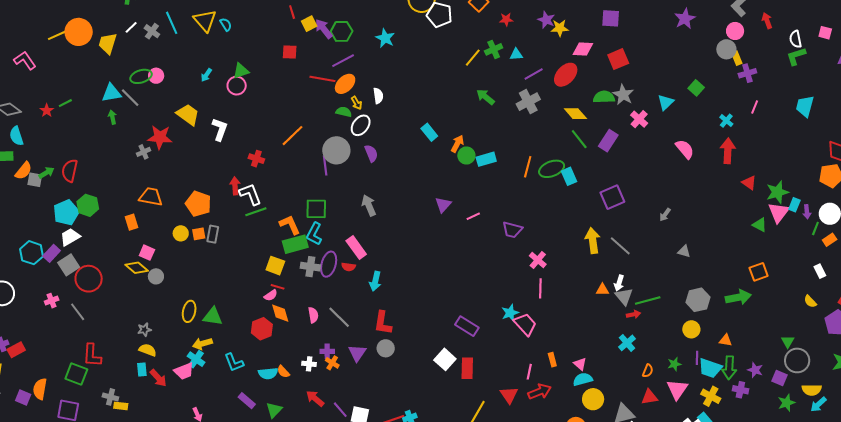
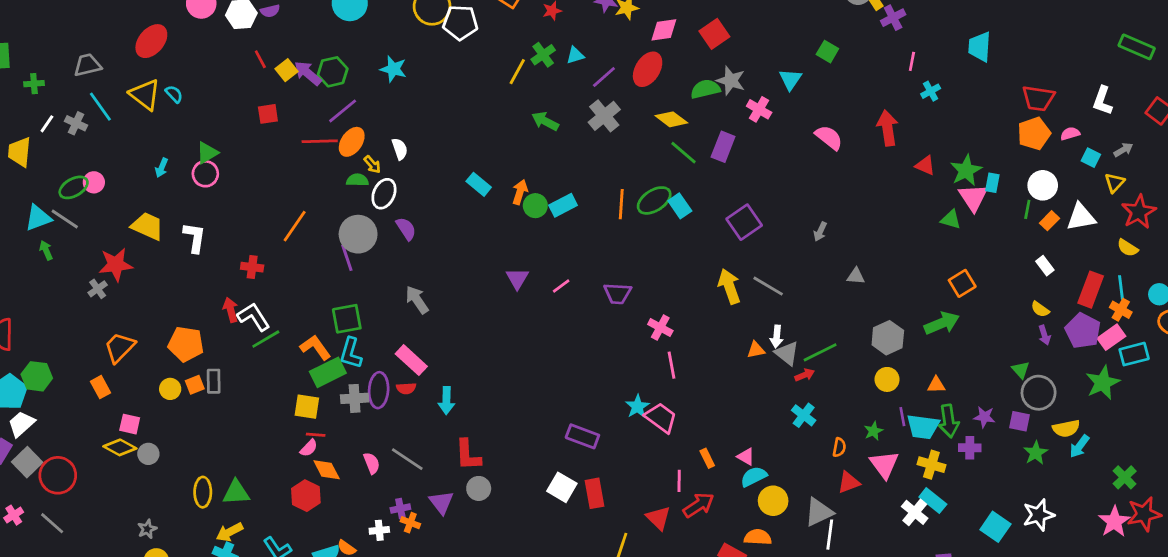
cyan cross: (726, 121) -> (931, 91), moved, turned 32
orange trapezoid: (151, 197) -> (120, 347), turned -45
purple arrow: (807, 212) -> (1044, 335), moved

